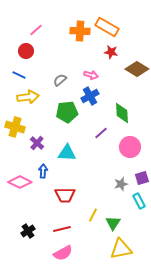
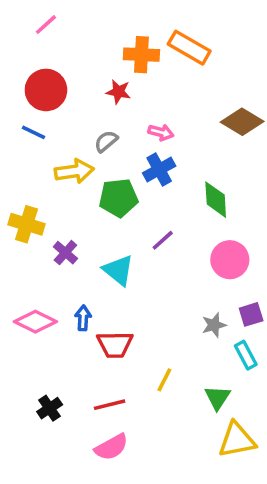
pink line: (36, 30) -> (46, 25), moved
red circle: (26, 51) -> (46, 90), size x1.5
red star: (111, 52) -> (118, 92), moved
yellow arrow: (28, 97) -> (74, 171), moved
purple line: (101, 133) -> (163, 240), moved
cyan triangle: (67, 153) -> (118, 270), turned 36
blue arrow: (43, 171) -> (83, 318), moved
green triangle: (113, 223) -> (217, 398), moved
yellow triangle: (121, 249) -> (237, 440), moved

